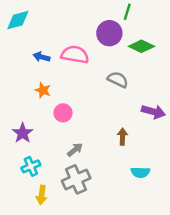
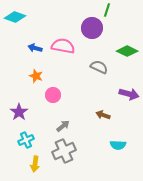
cyan diamond: (18, 20) -> (15, 17), turned 35
green diamond: (141, 46) -> (127, 51), moved
brown arrow: (122, 137) -> (103, 115), turned -72

